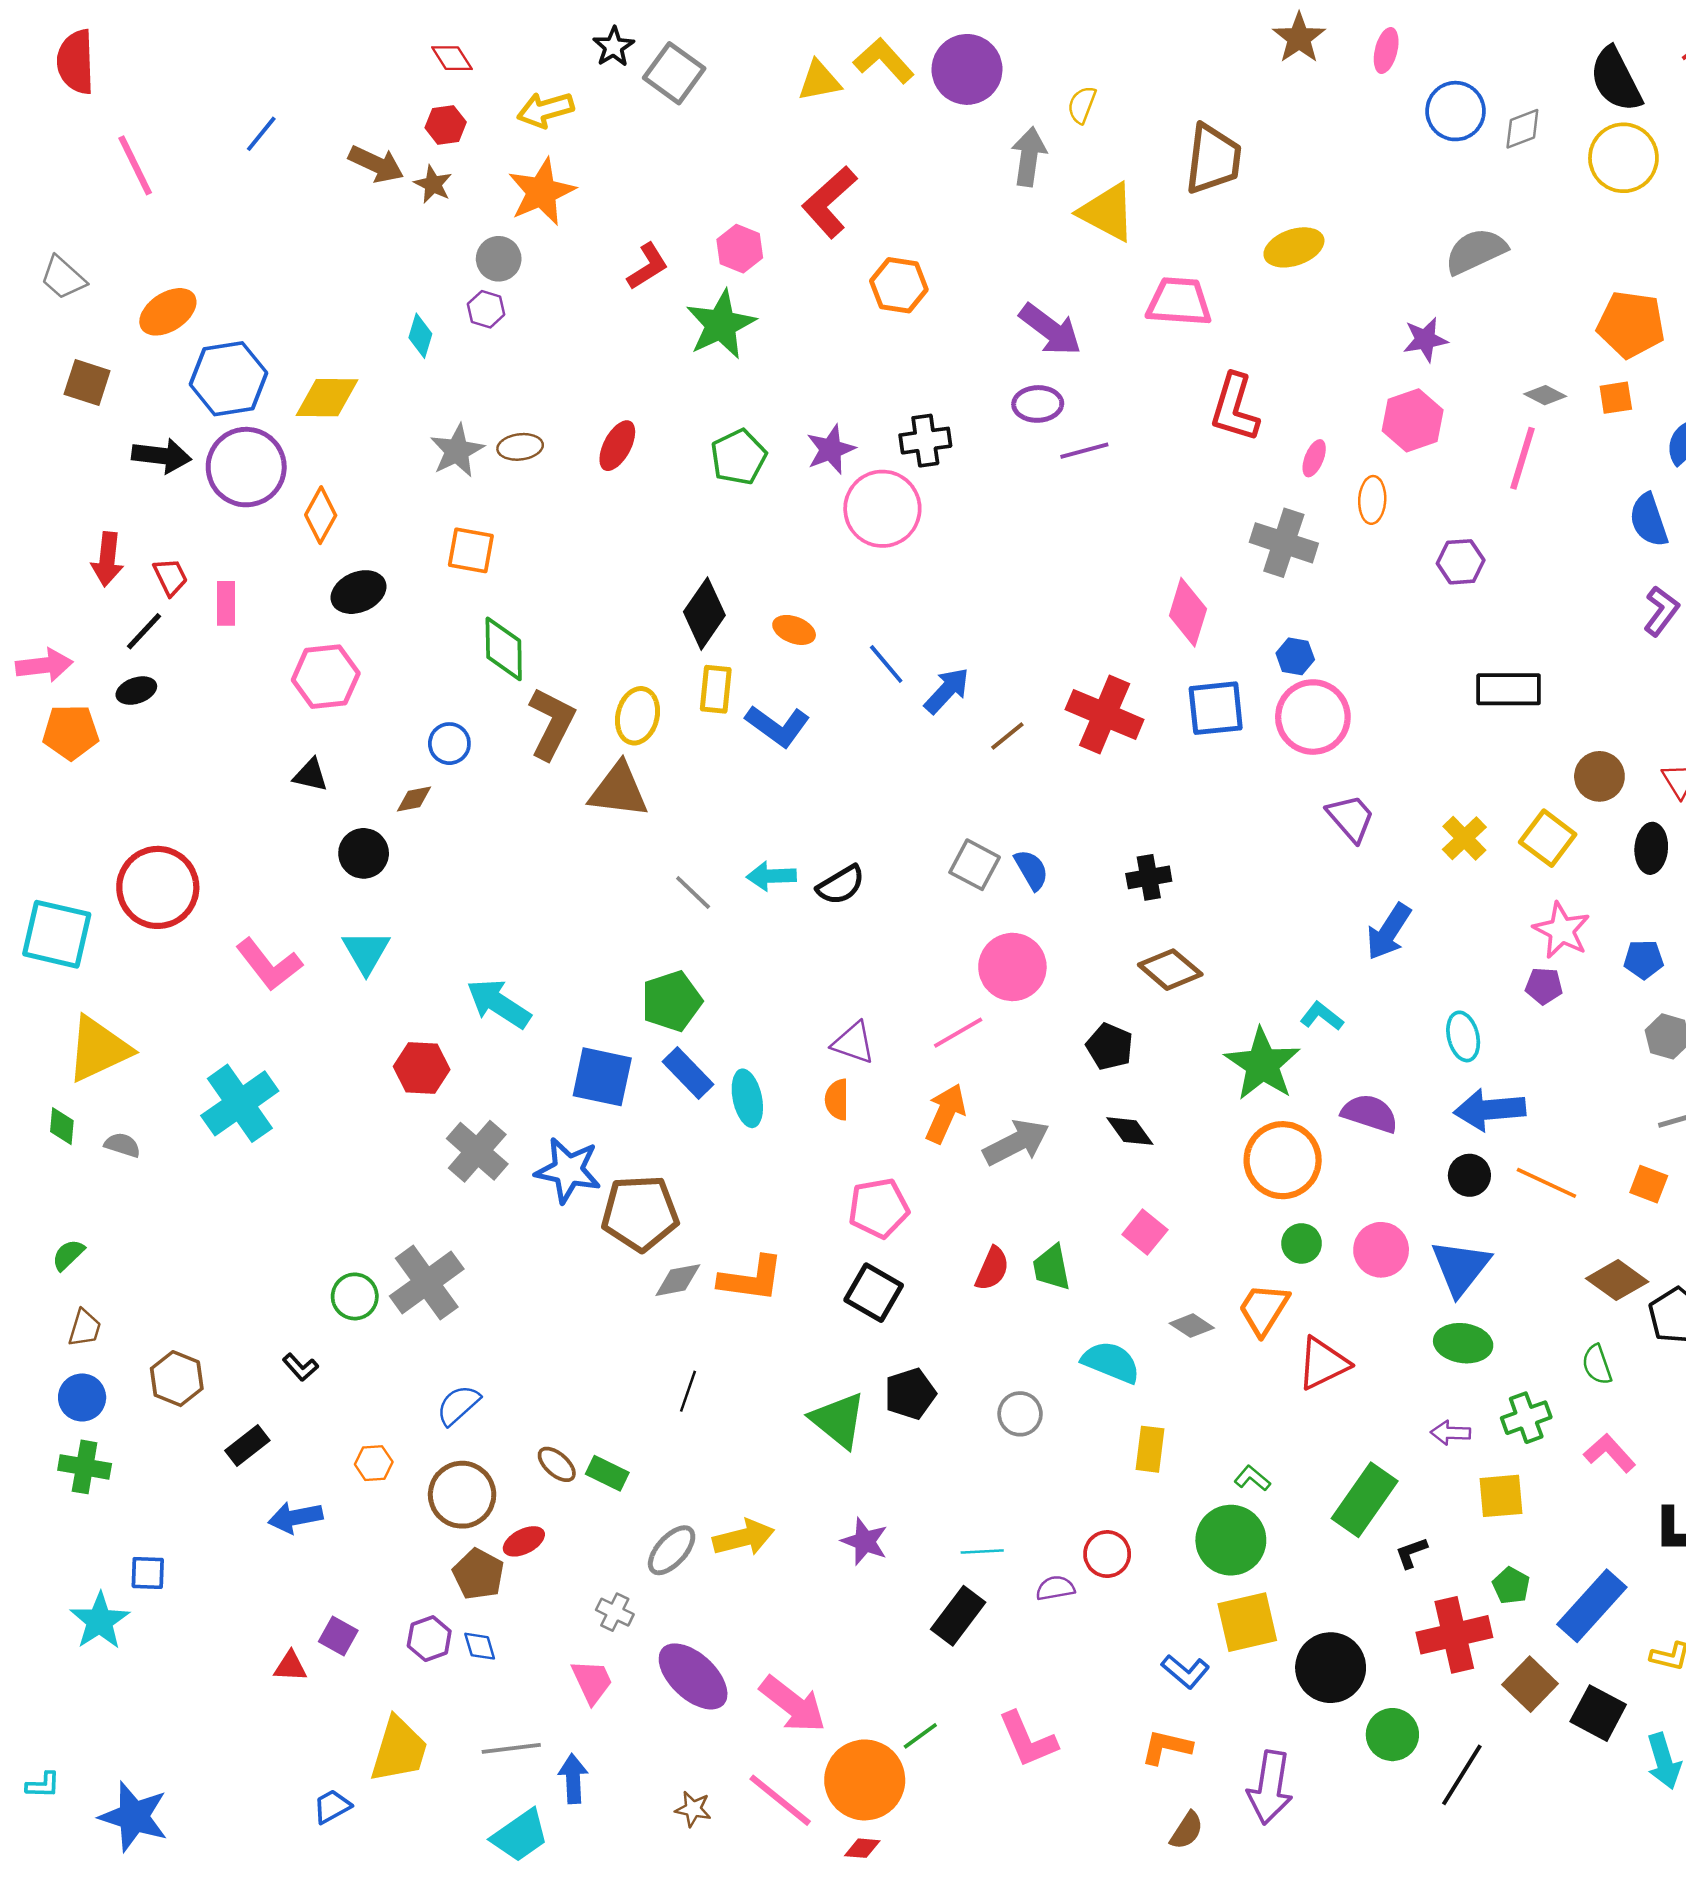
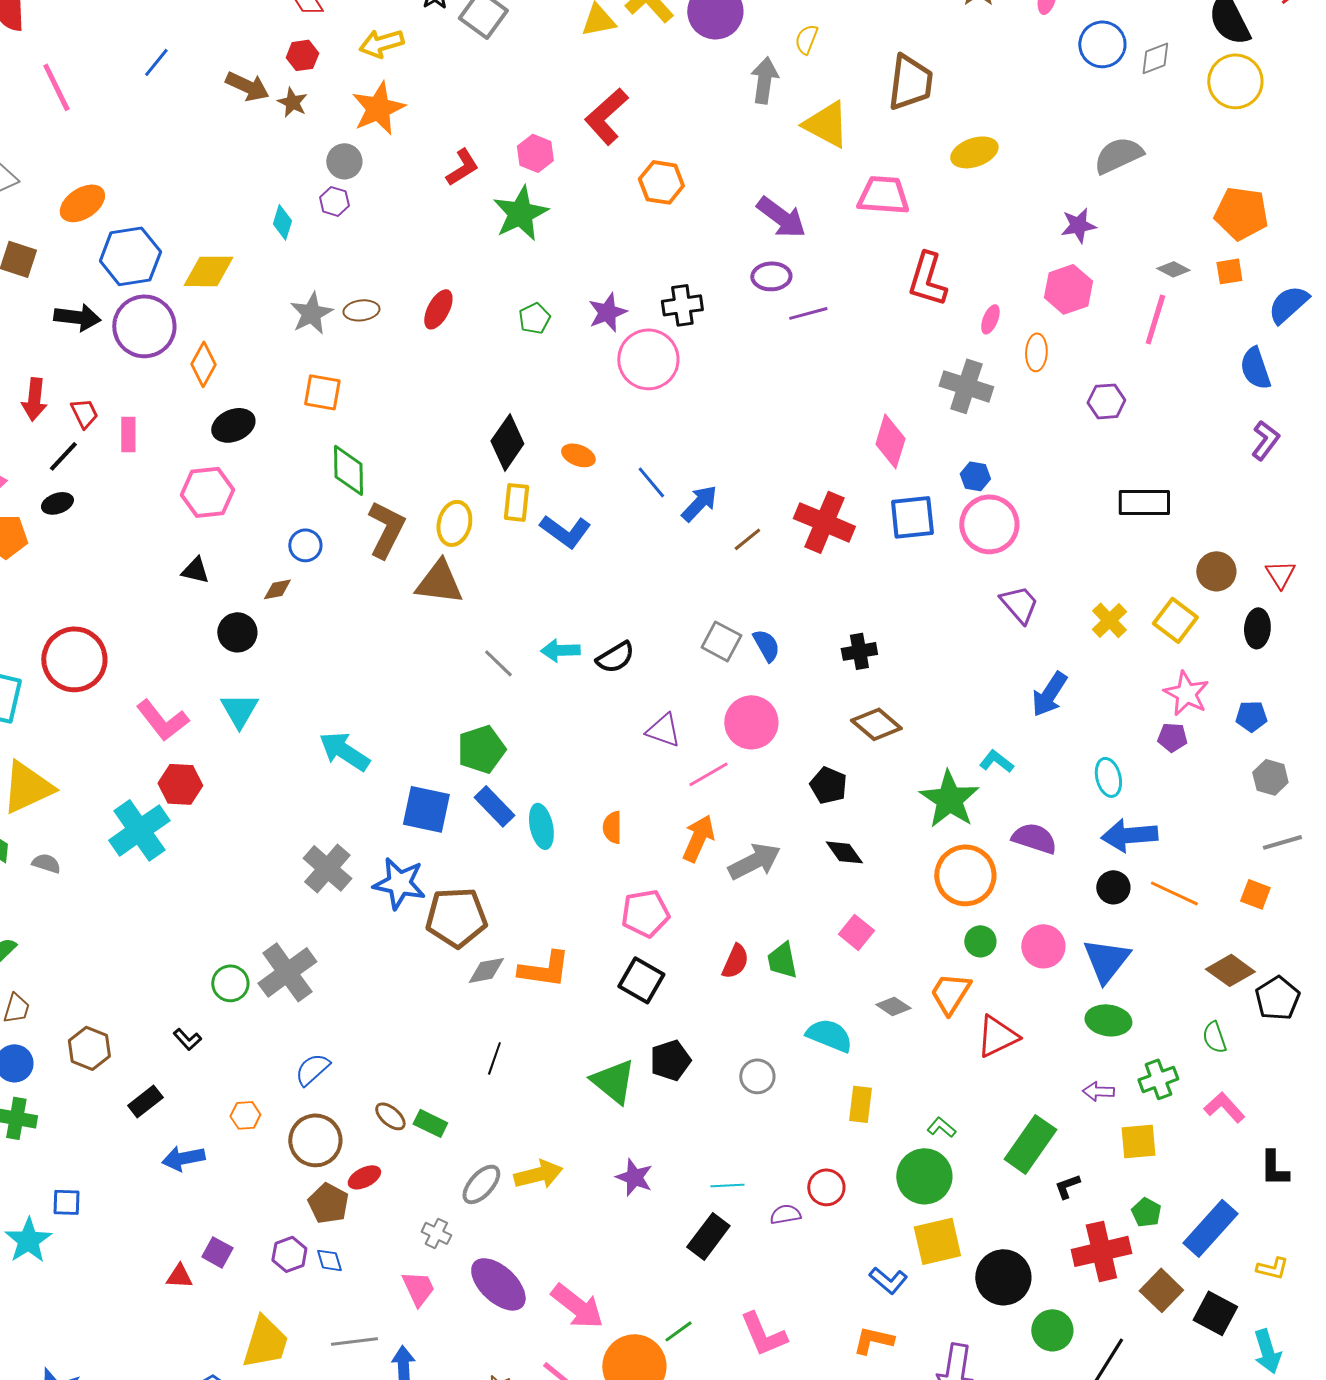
green pentagon: (738, 457) -> (534, 318), size x0.7
purple triangle: (853, 1043) -> (663, 730), moved
red hexagon: (422, 1068) -> (180, 784), moved

